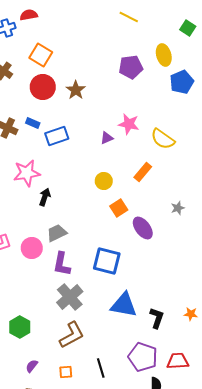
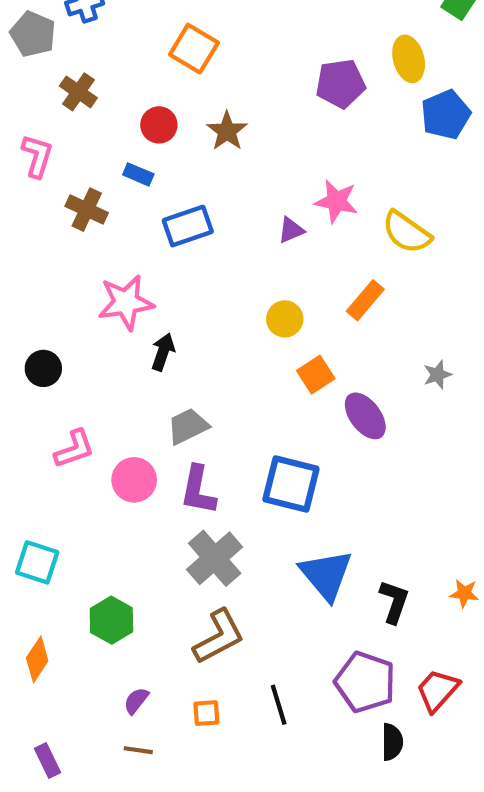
orange square: (41, 55) -> (194, 49), moved
red circle: (43, 87) -> (159, 125), size x0.7
blue rectangle: (33, 123) -> (138, 174), moved
pink circle: (32, 248) -> (134, 480), moved
blue triangle: (124, 305) -> (326, 575), turned 40
red trapezoid: (178, 361) -> (437, 690), turned -45

